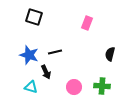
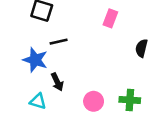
black line: (55, 52) -> (59, 42), moved
black semicircle: (110, 54) -> (142, 48), moved

